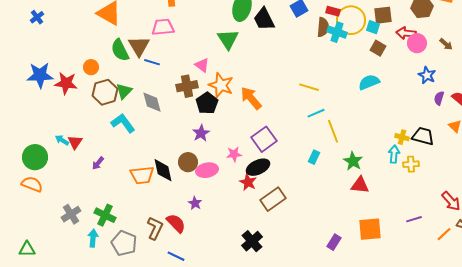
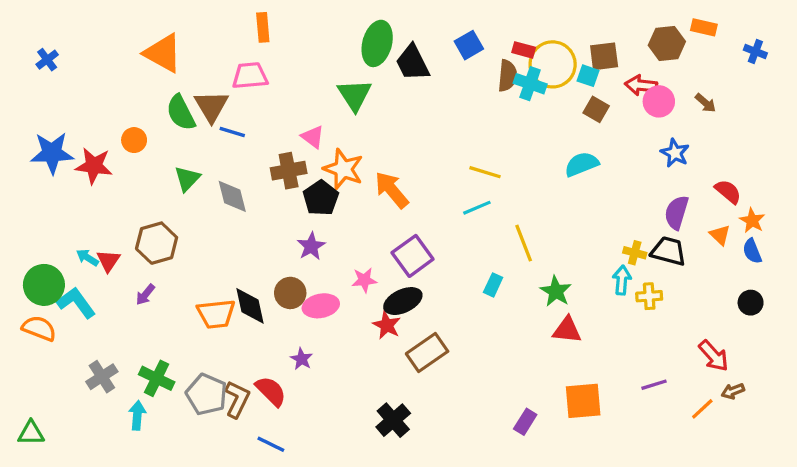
brown hexagon: (105, 92) -> (157, 243), moved
purple semicircle: (439, 98) -> (677, 212), moved, size x1.5
cyan line: (316, 113) -> (477, 208), moved
cyan L-shape: (123, 123) -> (76, 303), moved
gray pentagon: (124, 243) -> (206, 394), moved

